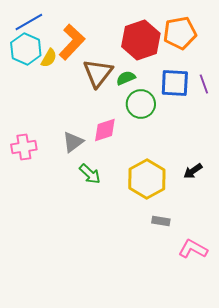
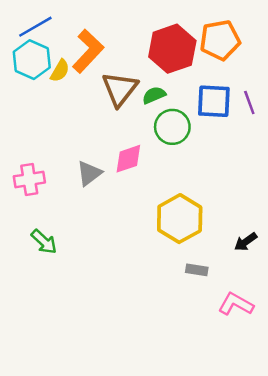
black arrow: (193, 171) -> (246, 242), moved
green arrow: (90, 174) -> (44, 242), moved

